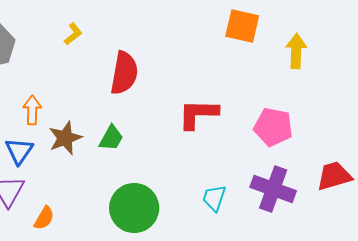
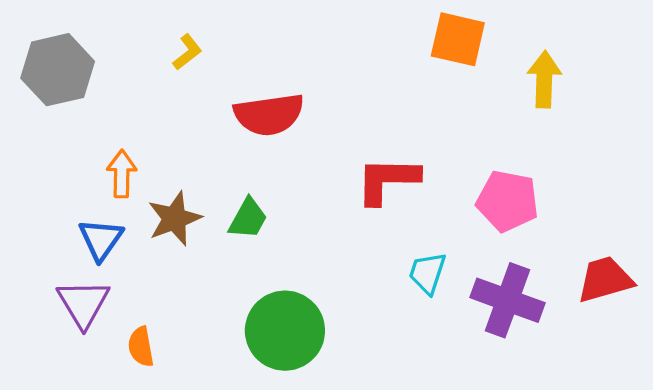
red semicircle: (124, 73) -> (269, 115), turned 72
cyan trapezoid: (214, 198) -> (427, 273), moved
orange semicircle: (44, 218) -> (141, 347), turned 140

